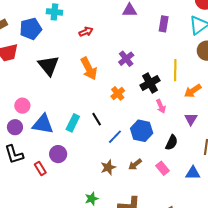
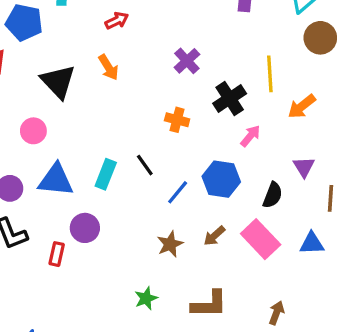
blue pentagon: (31, 29) -> (24, 22), turned 30
orange arrow: (89, 69) -> (108, 67), moved, size x0.7
orange cross: (118, 93) -> (177, 120), turned -32
pink circle: (22, 106) -> (33, 131), moved
pink arrow: (161, 106) -> (250, 136), turned -112
purple triangle: (191, 119) -> (304, 167), moved
red rectangle: (40, 168) -> (57, 254), turned 48
pink rectangle: (162, 168) -> (261, 239), size x1.6

